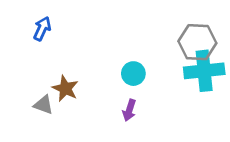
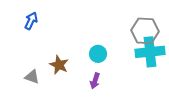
brown star: (65, 88) -> (59, 65), moved

